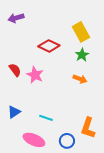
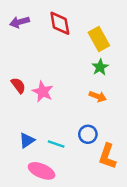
red diamond: (49, 46) -> (60, 23), moved, turned 55
blue triangle: (14, 112) -> (27, 140), moved
blue circle: (67, 141) -> (88, 134), moved

